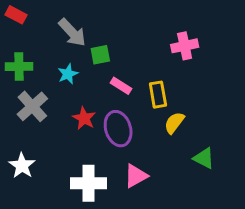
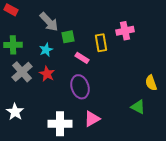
yellow rectangle: (158, 95) -> (101, 43), moved
red star: (84, 118) -> (47, 74), moved
yellow semicircle: (174, 123) -> (151, 83), moved, turned -56

